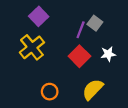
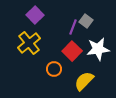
white star: (108, 54) -> (98, 49), size x1.6
orange circle: (50, 92) -> (54, 69), moved

